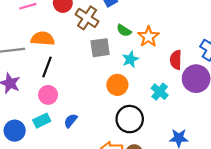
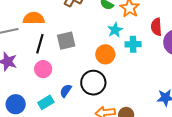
gray square: (100, 48) -> (66, 41), moved
cyan cross: (160, 92) -> (133, 44), moved, turned -35
black circle: (130, 119) -> (93, 83), moved
cyan rectangle: (42, 121) -> (46, 102), moved

